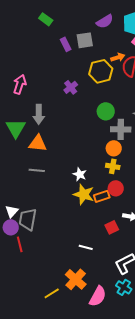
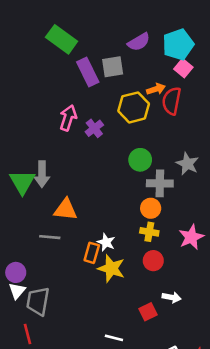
green rectangle: (46, 19) -> (62, 39), size x1.6
purple rectangle: (66, 44) -> (88, 72), size x1.5
pink arrow: (20, 84) -> (68, 118), moved
gray arrow: (39, 114) -> (42, 174), moved
orange triangle: (38, 143) -> (65, 210), moved
orange rectangle: (102, 196) -> (92, 253), moved, turned -56
purple circle: (11, 227) -> (16, 272), moved

